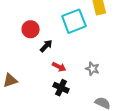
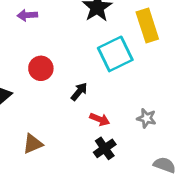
red circle: (31, 29) -> (41, 68), moved
black cross: (61, 88) -> (105, 148), turned 35

